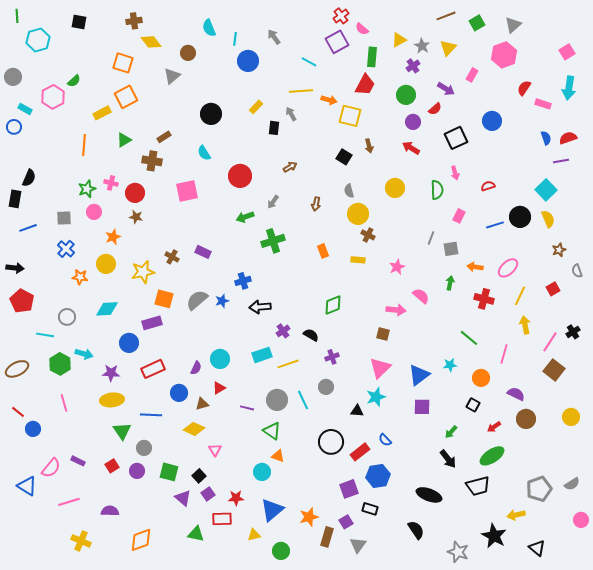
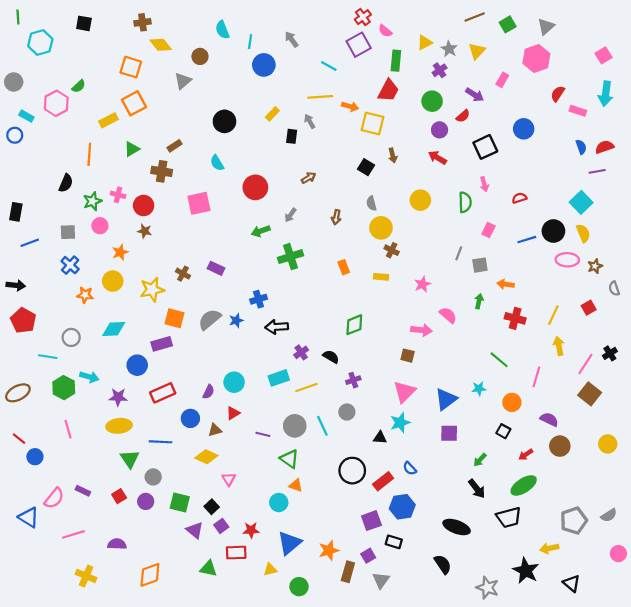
black semicircle: (29, 178) -> (66, 183), moved
pink ellipse: (508, 268) -> (567, 260), moved, turned 45

